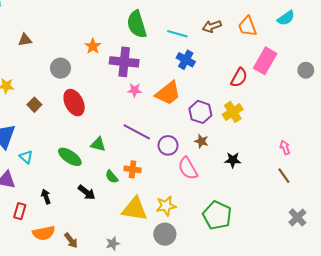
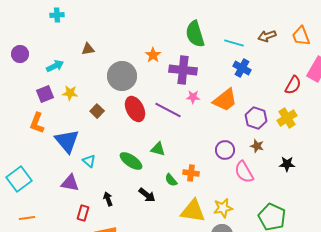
gray circle: (60, 68) -> (122, 76), size x1.5
purple line: (137, 132) -> (168, 110), moved

